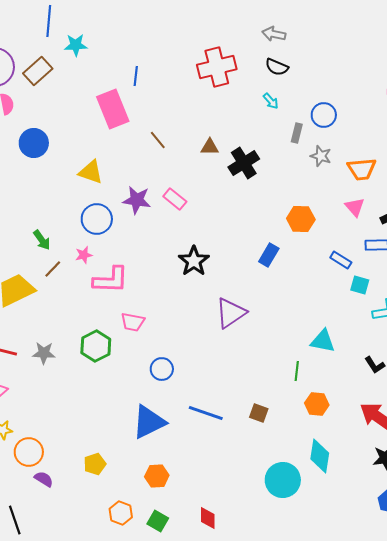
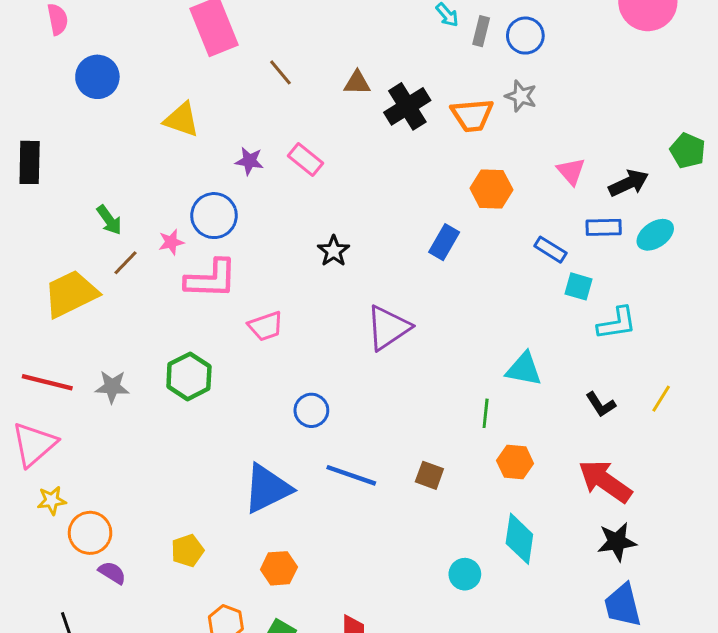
gray rectangle: (297, 133) -> (481, 31), moved
orange trapezoid: (362, 169) -> (472, 115), moved
purple star: (137, 200) -> (249, 161), size x0.7
blue circle: (97, 219) -> (214, 216), moved
black star: (194, 261) -> (334, 251), size x0.7
pink trapezoid: (133, 322) -> (266, 326), moved, turned -30
blue circle: (162, 369) -> (311, 410), moved
cyan circle: (283, 480) -> (465, 574), size x0.6

